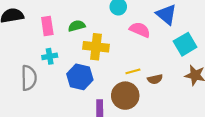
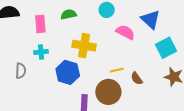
green semicircle: (77, 26) -> (69, 14), moved
gray semicircle: (29, 78) -> (21, 71), size x0.7
brown semicircle: (155, 79) -> (137, 78), turned 64

